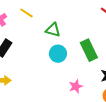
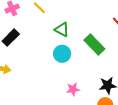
green rectangle: (89, 50) -> (94, 45), moved, turned -30

